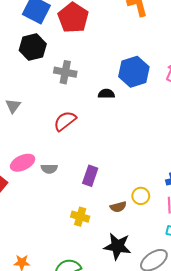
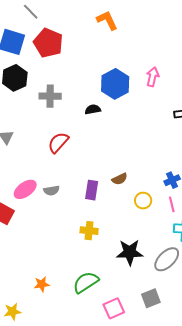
brown semicircle: (118, 207) -> (120, 179), moved

